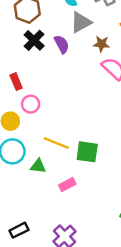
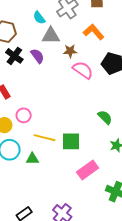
gray triangle: (81, 22) -> (51, 36), turned 36
pink circle: (31, 104) -> (24, 115), moved
pink rectangle: (67, 185) -> (88, 170), moved, size x1.5

